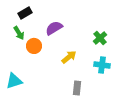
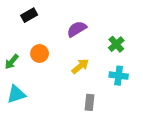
purple semicircle: (54, 28) -> (77, 29), moved
green arrow: (19, 33) -> (12, 62), moved, turned 72

